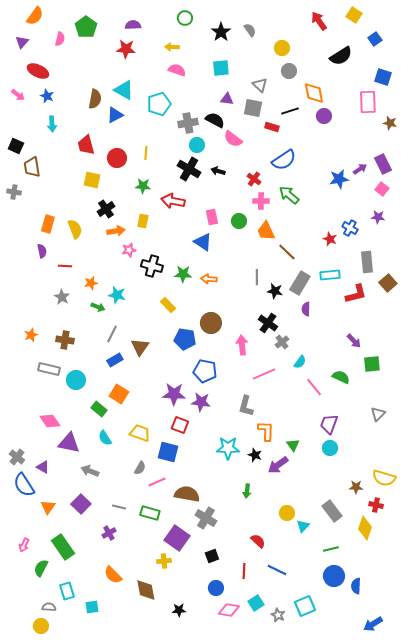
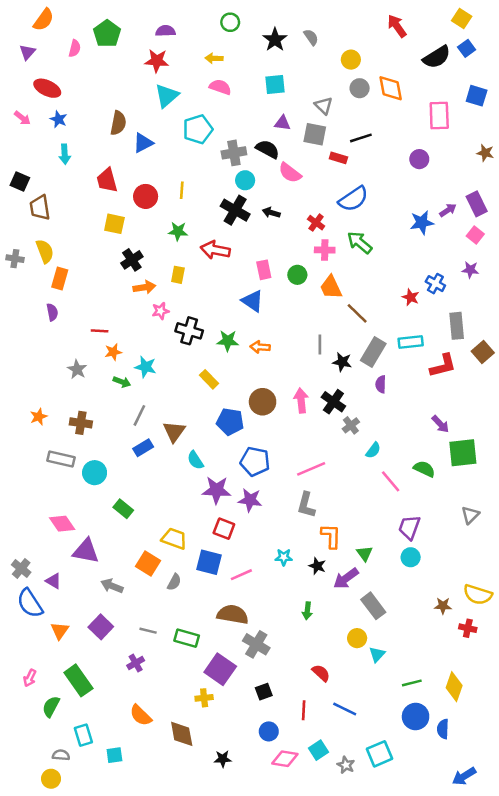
yellow square: (354, 15) -> (462, 19), moved
black semicircle: (341, 56) -> (437, 57), moved
cyan triangle: (124, 90) -> (167, 96), moved, turned 50
orange diamond: (314, 93) -> (391, 88), moved
pink rectangle: (368, 102) -> (439, 116), moved
purple circle: (324, 116) -> (419, 159), moved
gray cross: (14, 192) -> (15, 259), moved
yellow semicircle: (75, 229) -> (45, 251), moved
red line: (65, 266) -> (100, 331), moved
pink arrow: (242, 345) -> (301, 400), moved
green square: (372, 364) -> (463, 453), size x1.4
pink line: (264, 374) -> (311, 469), moved
orange square: (119, 394) -> (148, 563), moved
cyan semicircle: (105, 438) -> (195, 460), moved
cyan star: (228, 448) -> (284, 557), size x0.6
pink line: (157, 482) -> (241, 575), moved
gray rectangle: (332, 511) -> (373, 606), moved
yellow diamond: (365, 528) -> (454, 687), moved

